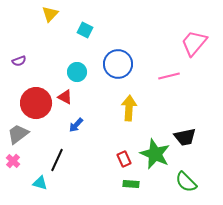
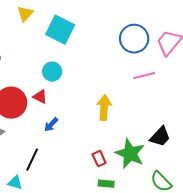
cyan square: (85, 30) -> (60, 30), size x1.8
blue circle: (118, 64) -> (134, 39), moved
black trapezoid: (185, 137) -> (160, 137), turned -35

